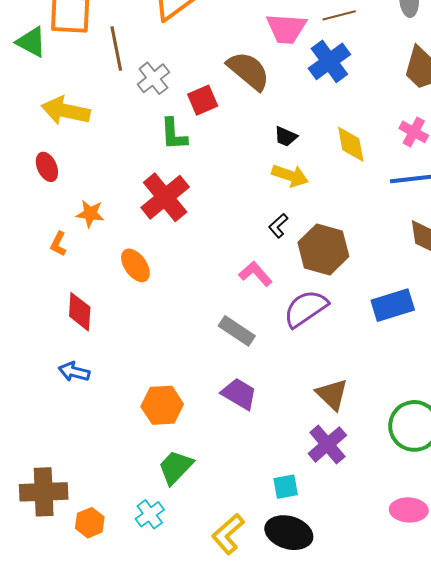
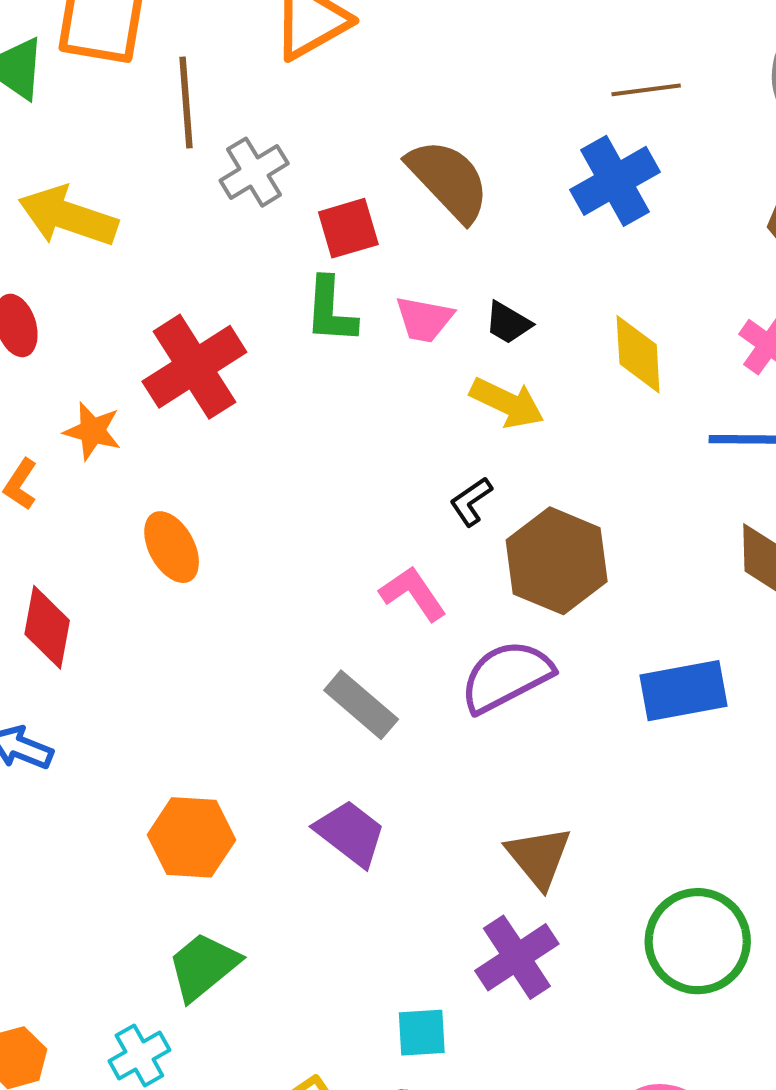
pink trapezoid: (286, 29) -> (424, 319), moved, size x0.7
green L-shape: (174, 134) -> (331, 310), moved
red cross: (165, 197) -> (194, 367), moved

